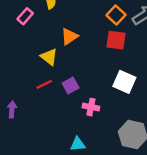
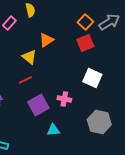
red square: (116, 40) -> (85, 43), turned -30
purple square: (71, 86) -> (38, 105), moved, size x1.5

